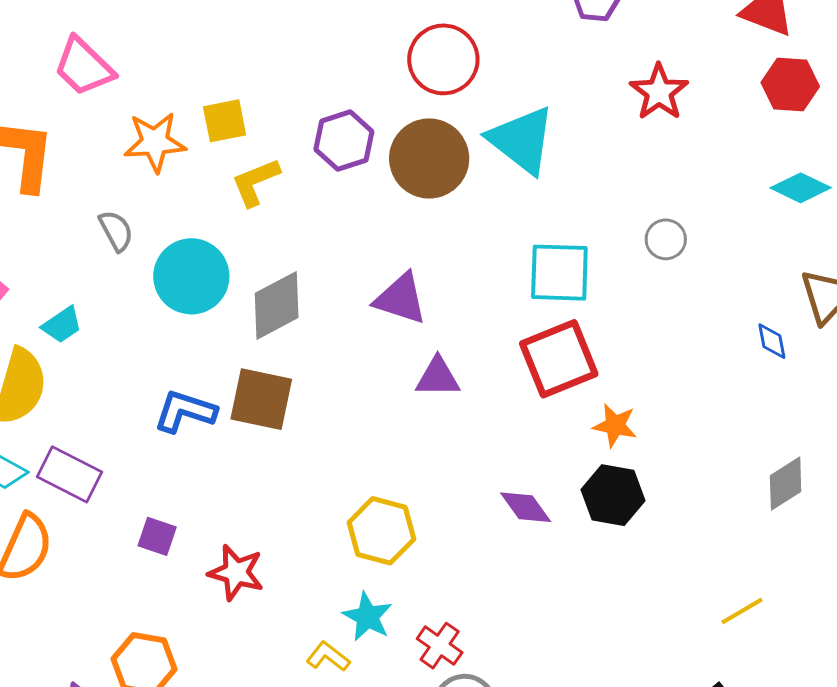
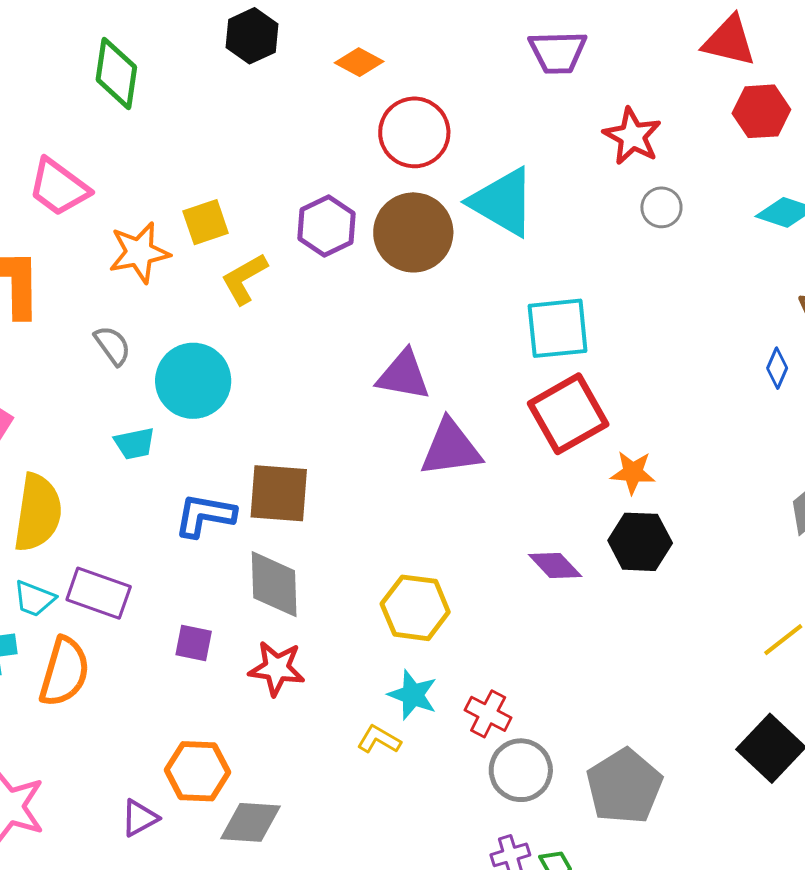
gray circle: (666, 239) -> (661, 207), moved
gray diamond: (277, 305) -> (274, 584), moved, turned -56
cyan trapezoid: (62, 325) -> (135, 443), moved, turned 30
blue diamond: (772, 341) -> (777, 368), turned 42
purple triangle: (438, 377) -> (451, 448), size x1.4

